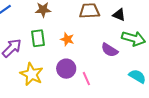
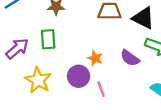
black triangle: (119, 15) -> (143, 18), size x1.5
orange star: (67, 39) -> (95, 58), moved

